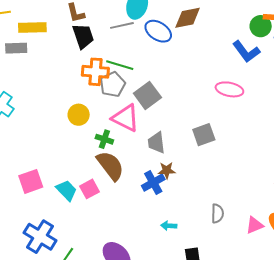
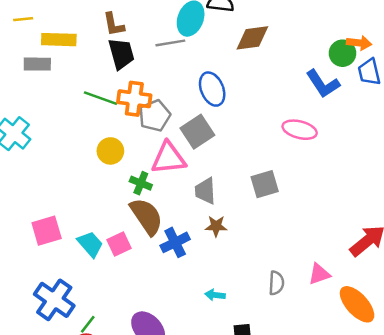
blue ellipse: (158, 31) -> (212, 89), moved, turned 32
green line: (120, 65) -> (100, 98), moved
pink triangle: (126, 118) -> (169, 158), turned -36
blue cross: (153, 183) -> (175, 242), moved
pink triangle: (255, 225) -> (319, 274), moved

